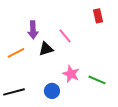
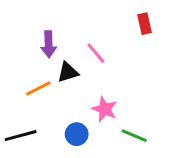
orange line: (16, 53) -> (38, 88), moved
green line: (97, 80) -> (134, 136), moved

